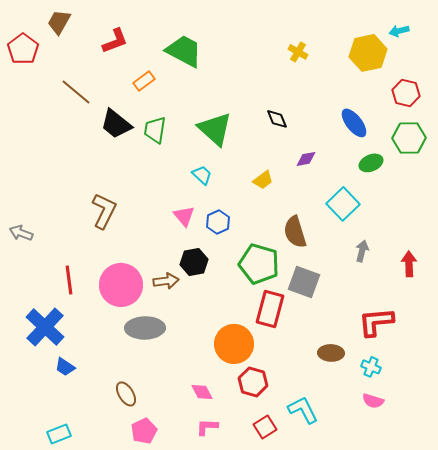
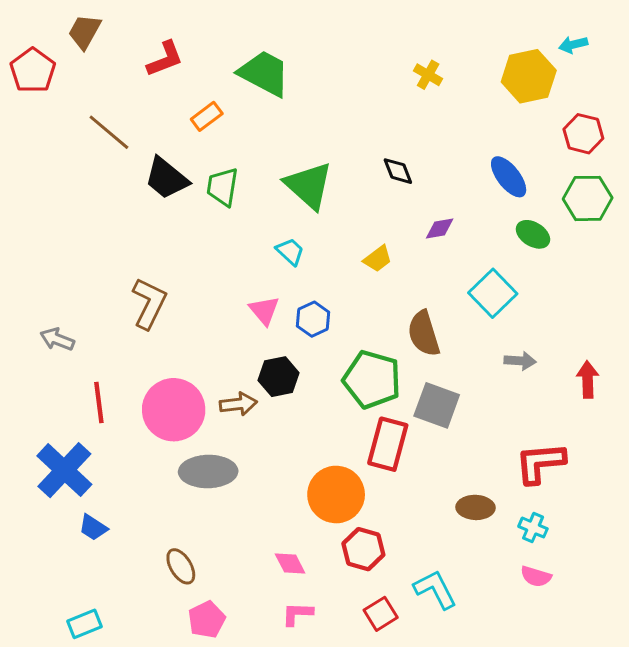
green ellipse: (371, 163) -> (533, 234), turned 55
gray arrow: (21, 233) -> (57, 339), moved
gray arrow: (362, 251) -> (520, 361), turned 80

